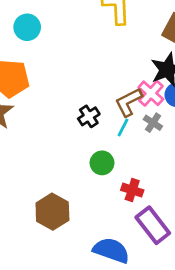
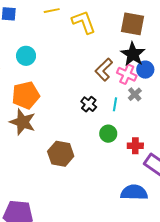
brown L-shape: (129, 102) -> (104, 70), moved
gray cross: (153, 123) -> (135, 94), turned 32
brown hexagon: (52, 212) -> (61, 154), moved

